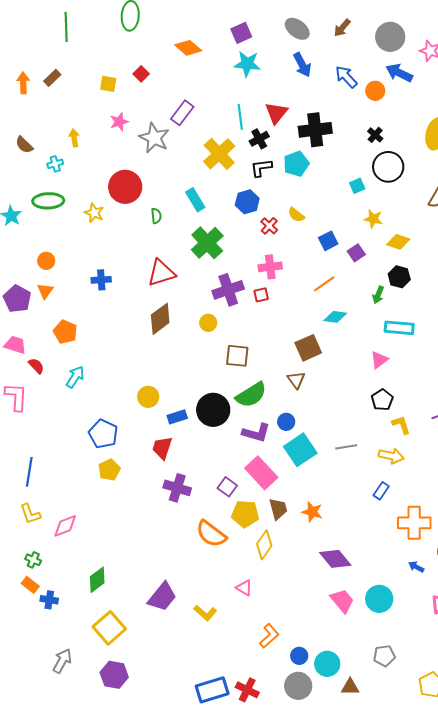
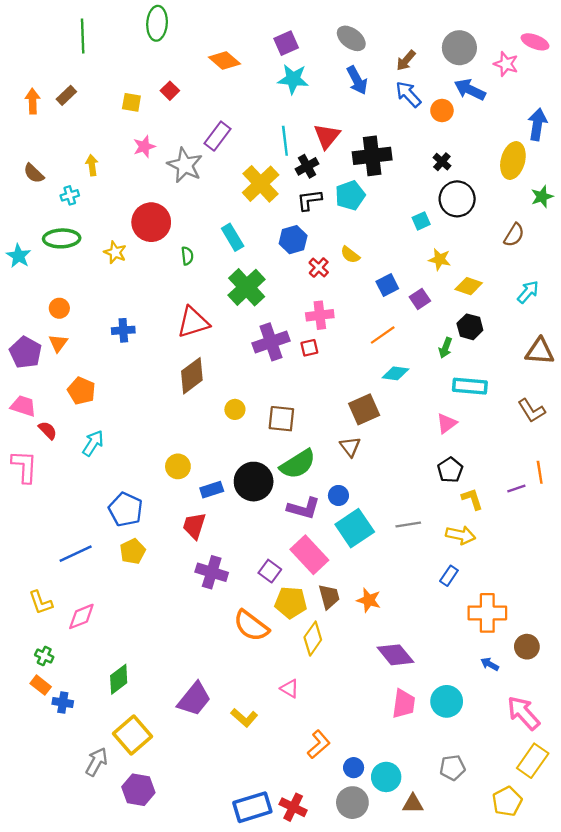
brown arrow: (342, 28) -> (406, 60), moved
yellow circle: (208, 323) -> (235, 409), moved
blue line: (29, 472) -> (76, 554), moved, turned 56
pink trapezoid: (342, 601) -> (404, 704), turned 48
gray arrow: (62, 661) -> (97, 762), moved

